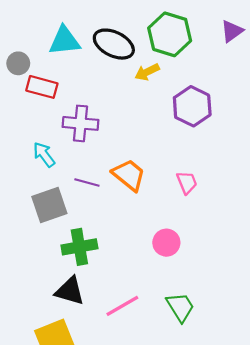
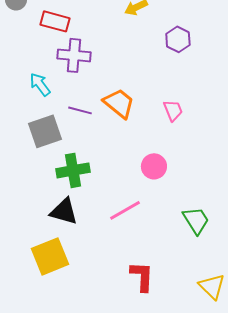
red rectangle: (42, 87) -> (55, 21), moved
purple hexagon: (192, 106) -> (178, 39), size x0.7
pink line: (122, 306) -> (125, 210), moved
green trapezoid: (180, 307) -> (196, 220), moved

